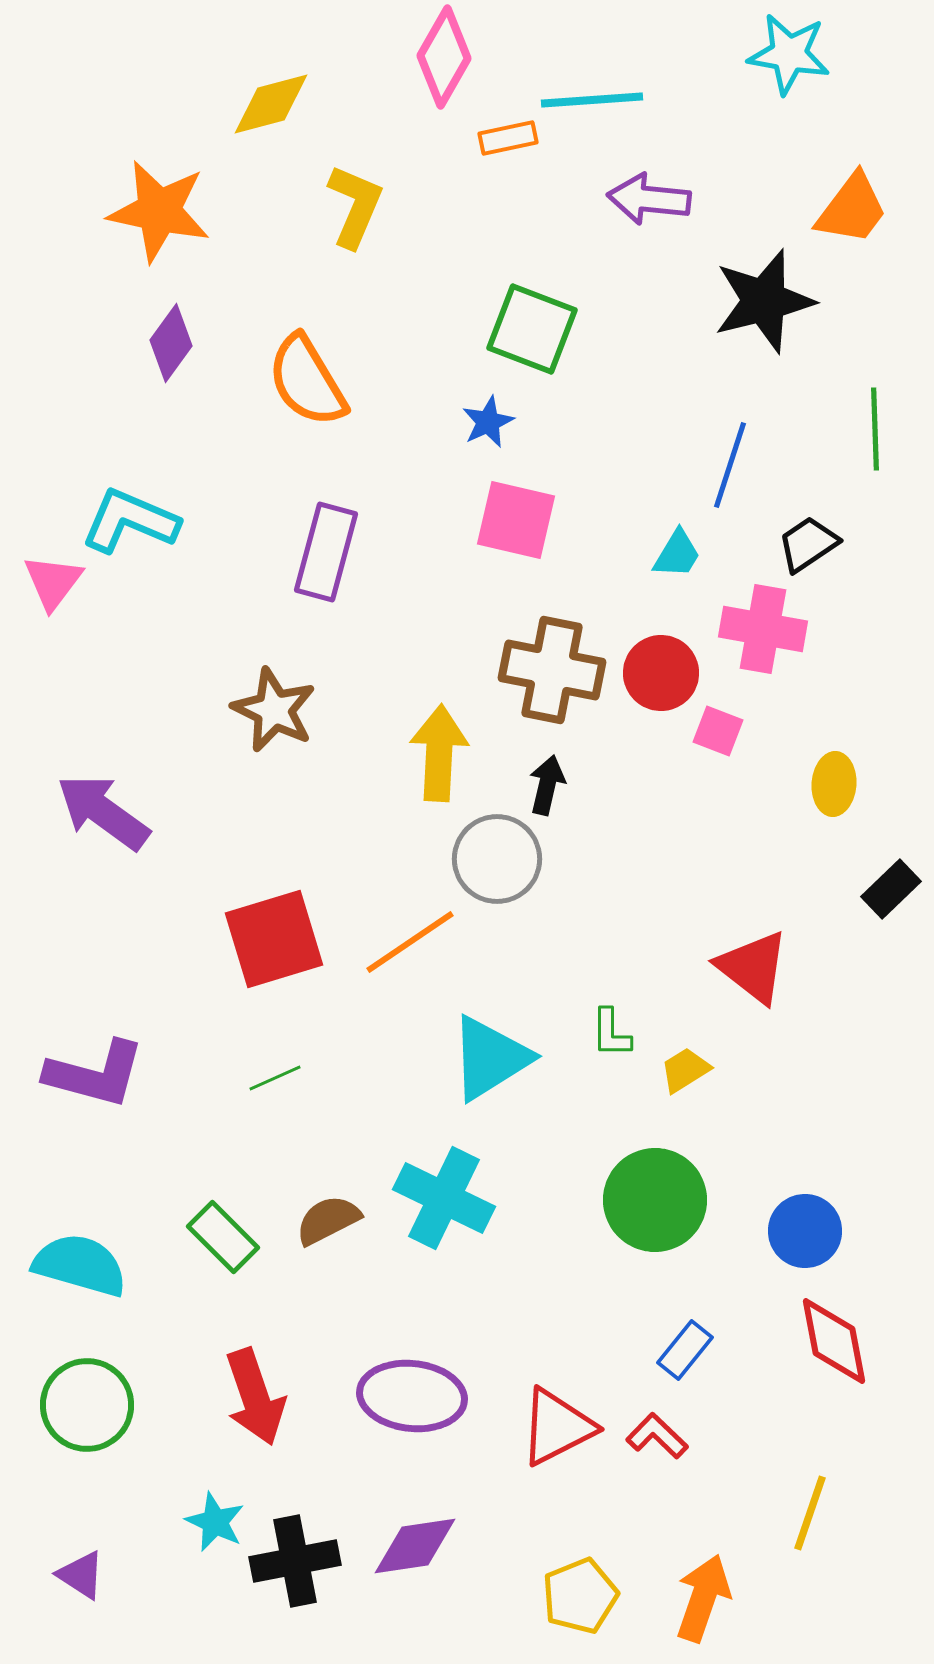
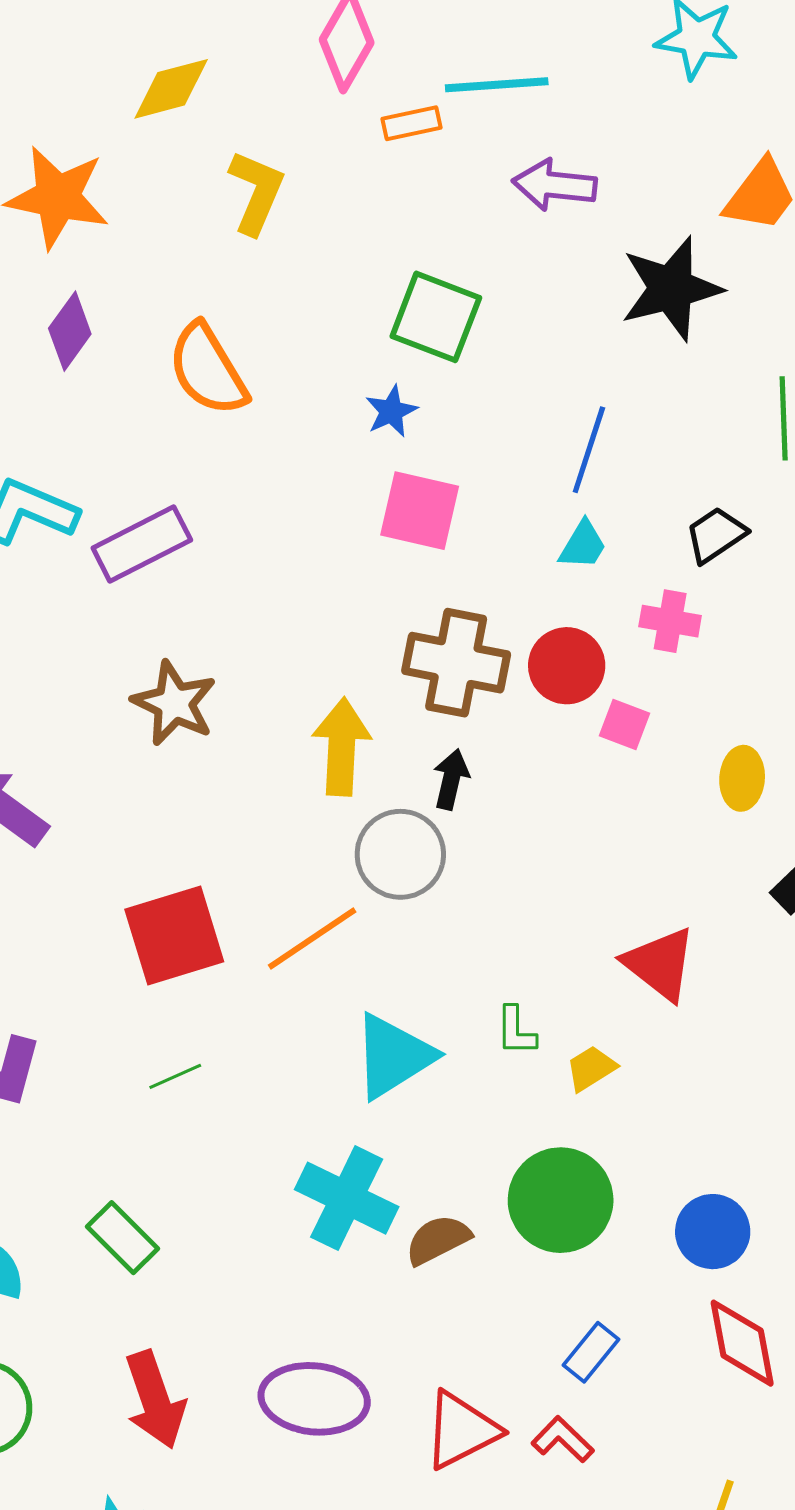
blue line: (730, 465) -> (589, 450), moved
purple rectangle: (326, 552) -> (142, 544), moved, turned 48
pink cross: (763, 629) -> (670, 621), size x0.7
brown semicircle: (328, 1220) -> (438, 1240), moved

